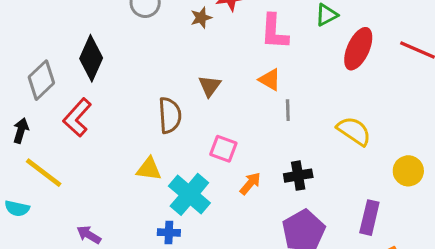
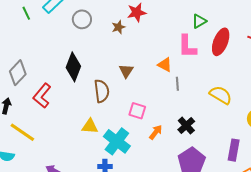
pink L-shape: (274, 32) -> (187, 46), moved
black diamond: (91, 58) -> (73, 67), moved
black cross: (298, 176) -> (186, 125), turned -30

